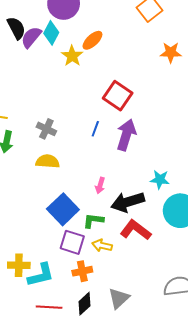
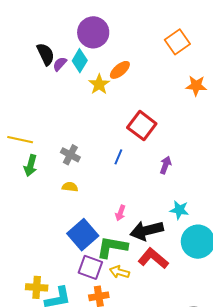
purple semicircle: (31, 37) -> (60, 64), size x0.7
purple arrow: (126, 135) -> (166, 165), moved, size x0.6
yellow semicircle: (48, 161) -> (70, 187), size x0.7
green L-shape: (93, 221) -> (112, 247), size x1.5

